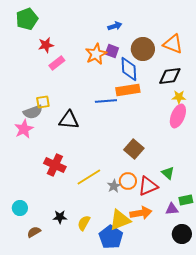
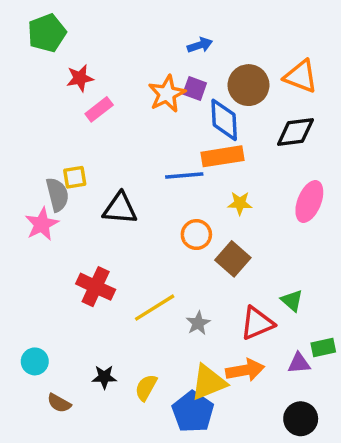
yellow star: (179, 97) -> (240, 203), moved
gray semicircle: (33, 112) -> (57, 195), turned -84
orange circle: (128, 181) -> (196, 235), moved
brown semicircle: (34, 232) -> (59, 403), turned -120
black circle: (182, 234) -> (301, 419), moved

